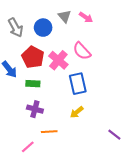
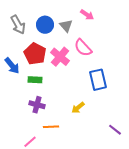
gray triangle: (64, 16) -> (66, 26), moved
blue rectangle: (78, 84) -> (98, 80), moved

